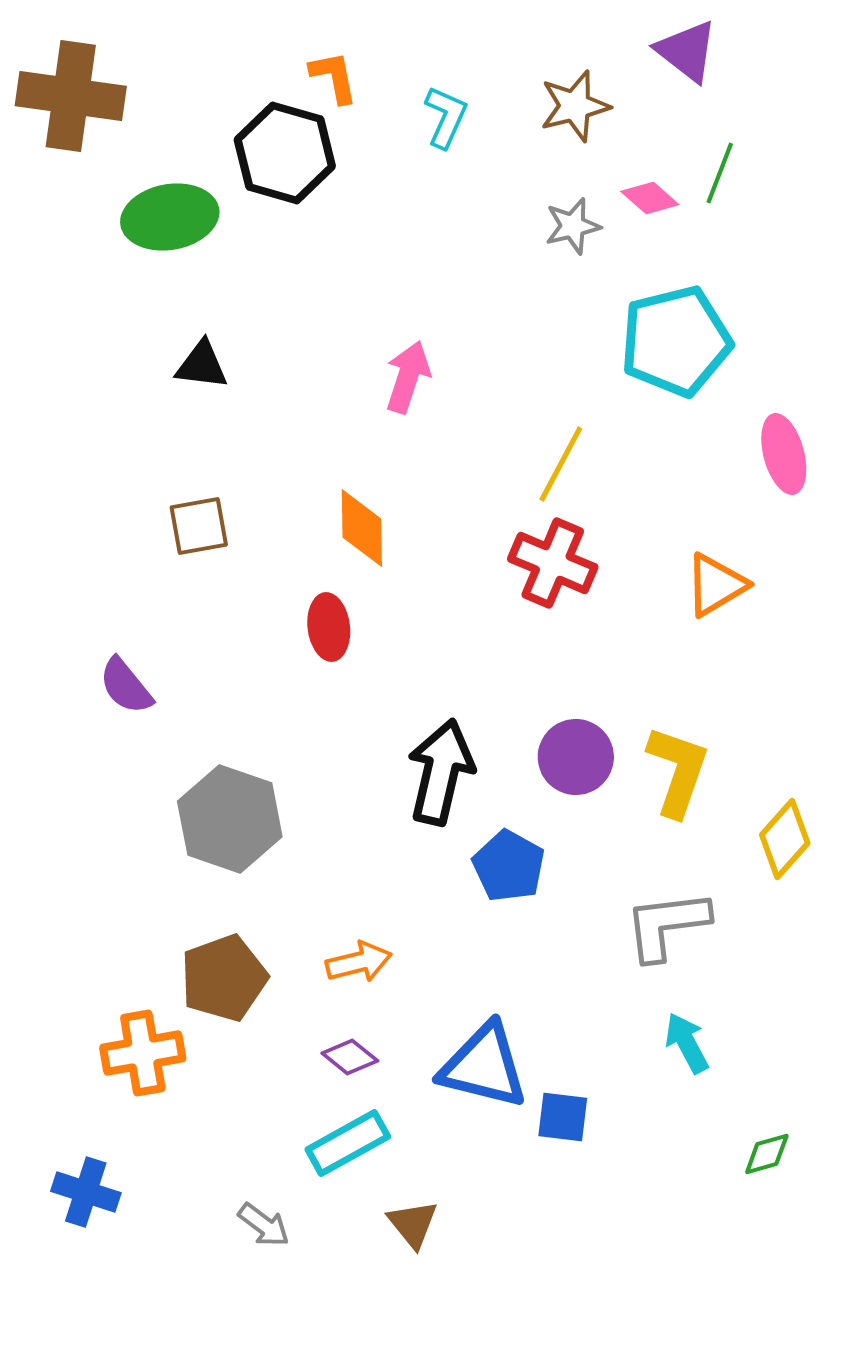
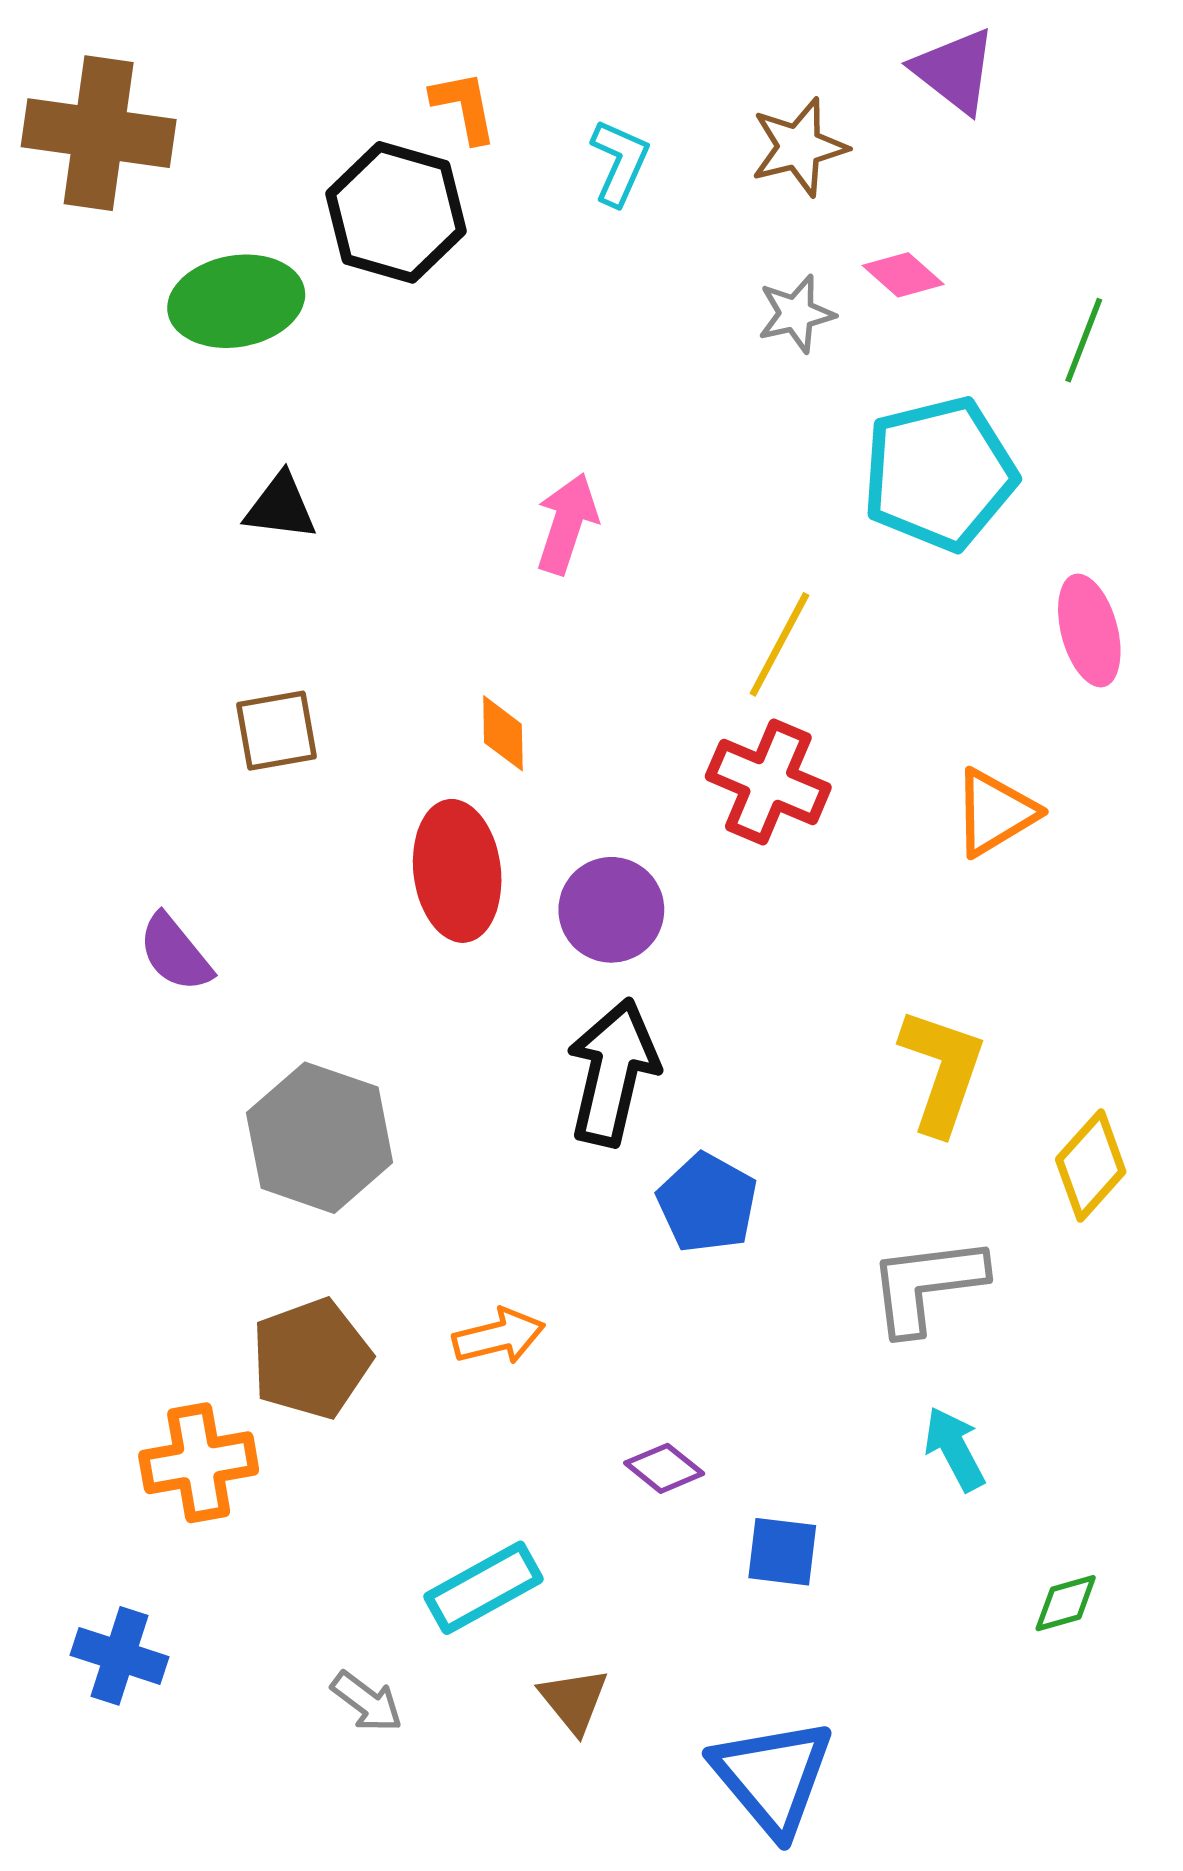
green line: (720, 173) -> (1084, 340), moved
orange diamond: (362, 528) -> (503, 733), size x0.7
red ellipse: (329, 627) -> (457, 871), size x1.5
purple circle: (576, 757) -> (611, 910), moved
purple diamond: (350, 1057) -> (664, 1468), moved
blue triangle: (484, 1066) -> (773, 1777), moved, turned 36

